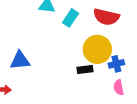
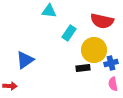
cyan rectangle: (70, 18) -> (69, 33), moved
blue triangle: (20, 61) -> (25, 60), turned -30

